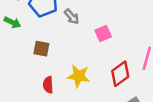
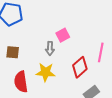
gray arrow: (72, 17) -> (50, 48), moved, turned 48
red semicircle: (48, 85) -> (21, 82), size x1.5

